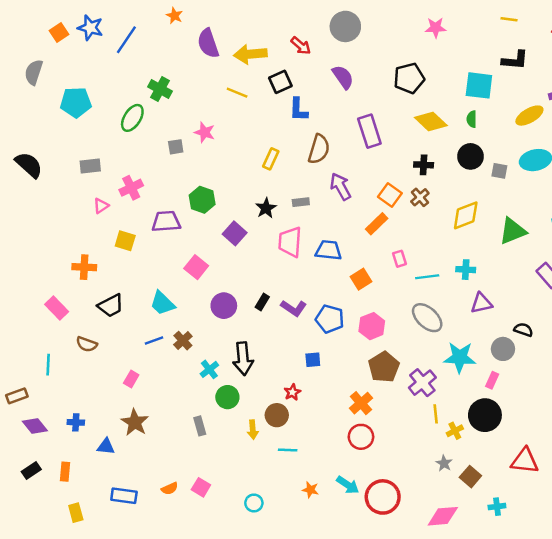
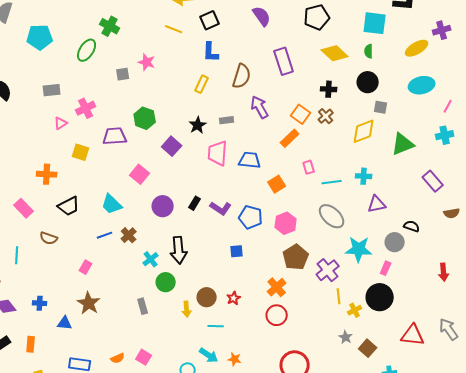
blue L-shape: (298, 109) -> (211, 52), moved
gray square: (499, 171) -> (381, 107), moved
red star: (292, 392) -> (234, 298), moved
cyan arrow: (348, 485) -> (209, 355), moved

